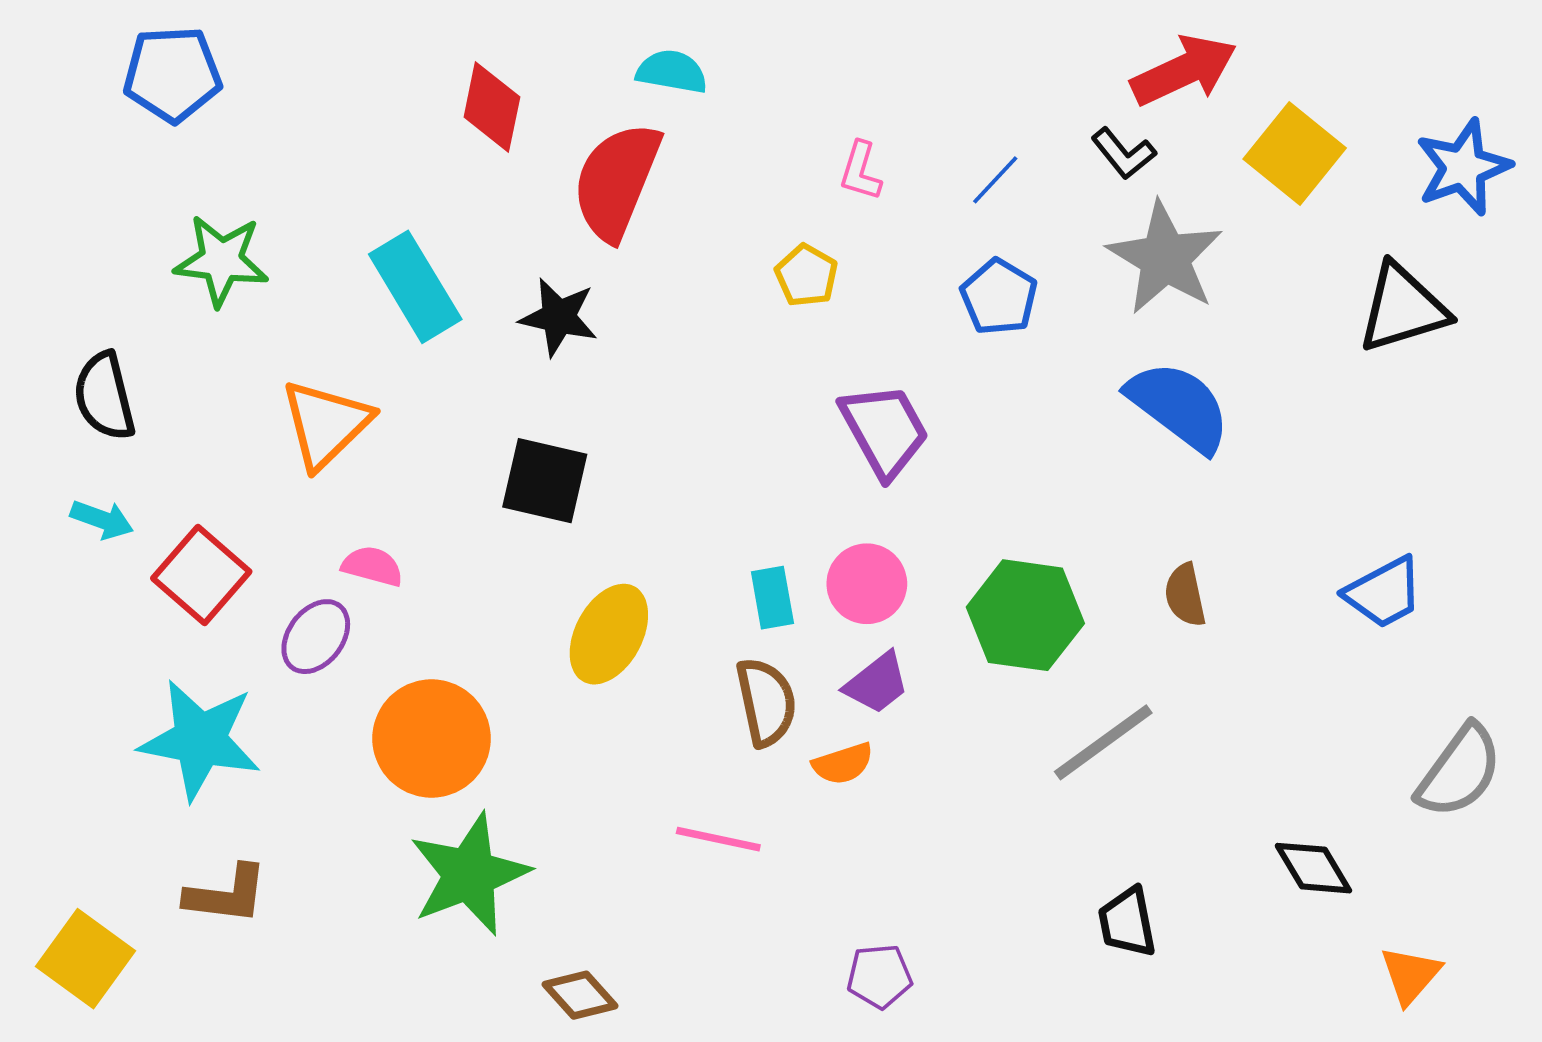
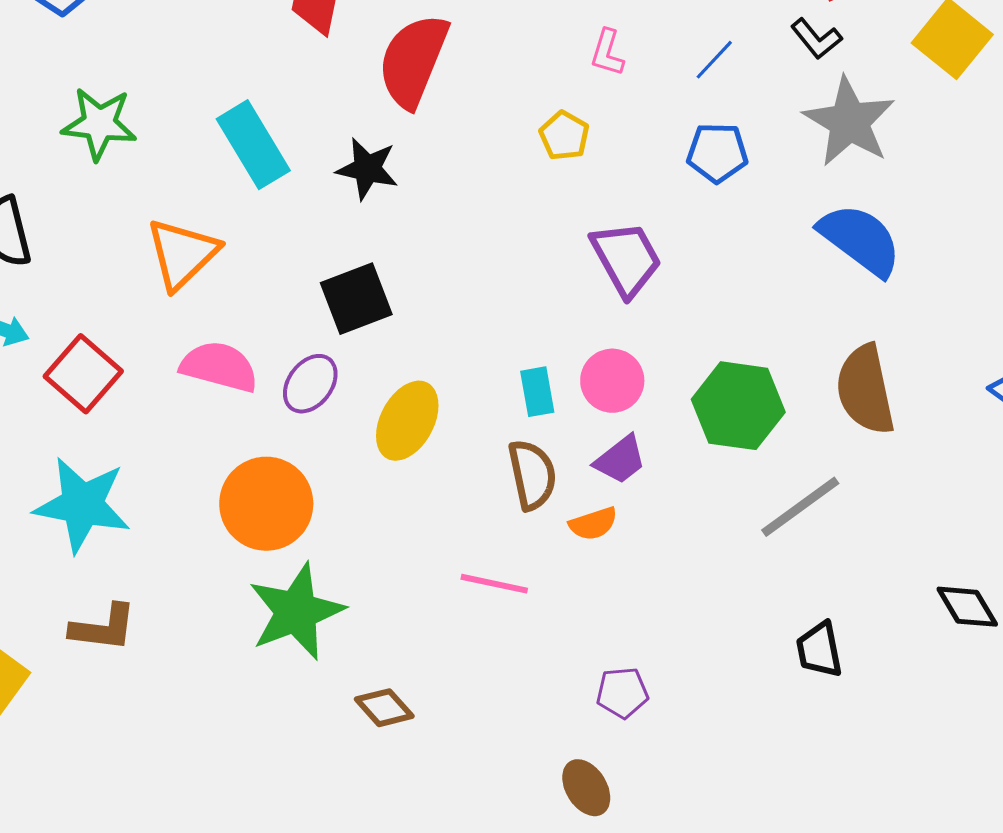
blue pentagon: (999, 297) -> (717, 153), turned -30
black square: (545, 481) -> (356, 299), turned -34
pink semicircle: (372, 566) -> (219, 367), size x1.6
brown semicircle: (1185, 595) -> (865, 390), size x1.8
purple ellipse: (316, 637) -> (310, 384), moved

